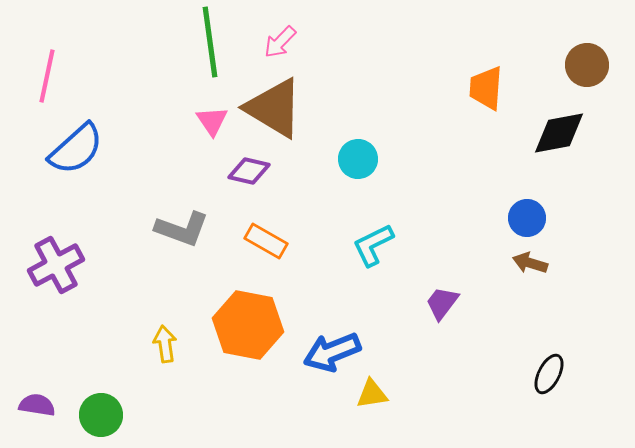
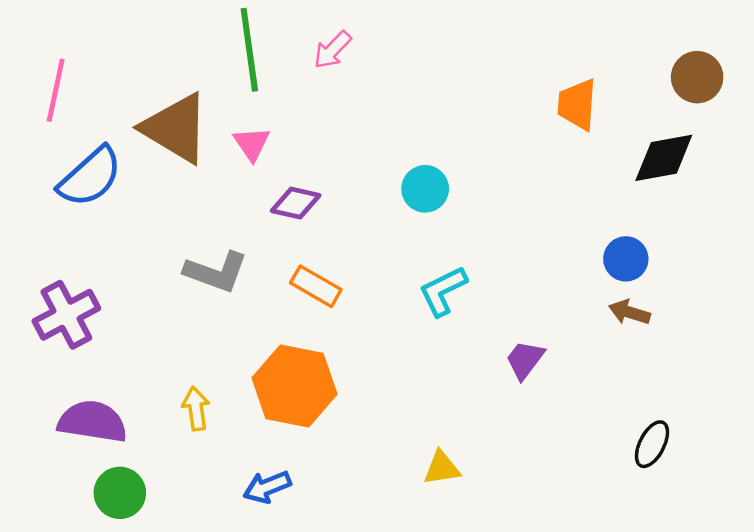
brown triangle: (274, 108) -> (176, 128), moved
blue arrow: (332, 352) -> (267, 487), moved, size x0.7
purple semicircle: (37, 405) -> (93, 422), moved, size x1.6

